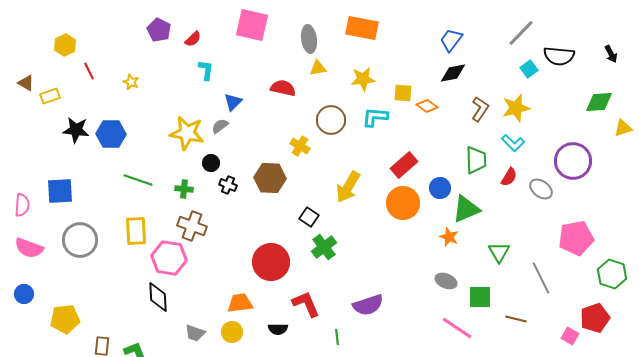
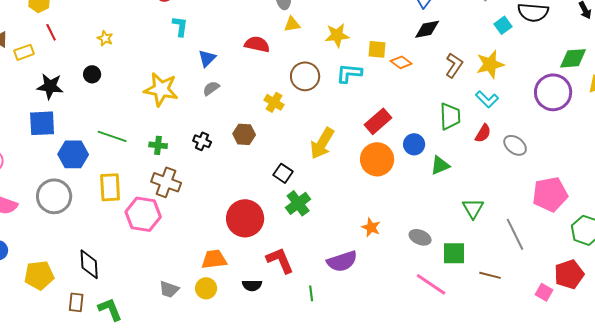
red line: (89, 71) -> (51, 32), moved
gray semicircle: (220, 126) -> (211, 88), moved
blue hexagon: (111, 134) -> (73, 154), moved
purple circle: (573, 161) -> (553, 92), moved
black circle: (211, 163) -> (92, 74), moved
brown hexagon: (270, 178) -> (244, 134), size x0.7
blue square: (60, 191) -> (42, 123), moved
green triangle: (466, 209) -> (440, 165), size x0.7
orange star: (449, 237) -> (371, 227), moved
black diamond: (158, 297) -> (89, 264), moved

